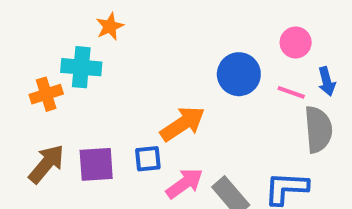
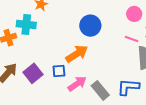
blue circle: (239, 74) -> (90, 26), moved
purple square: (96, 164) -> (33, 73), turned -36

